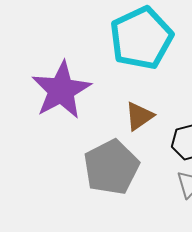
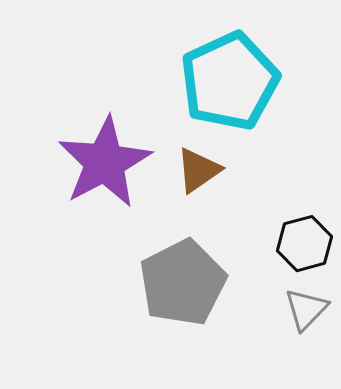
brown triangle: (139, 116) -> (198, 170), moved

